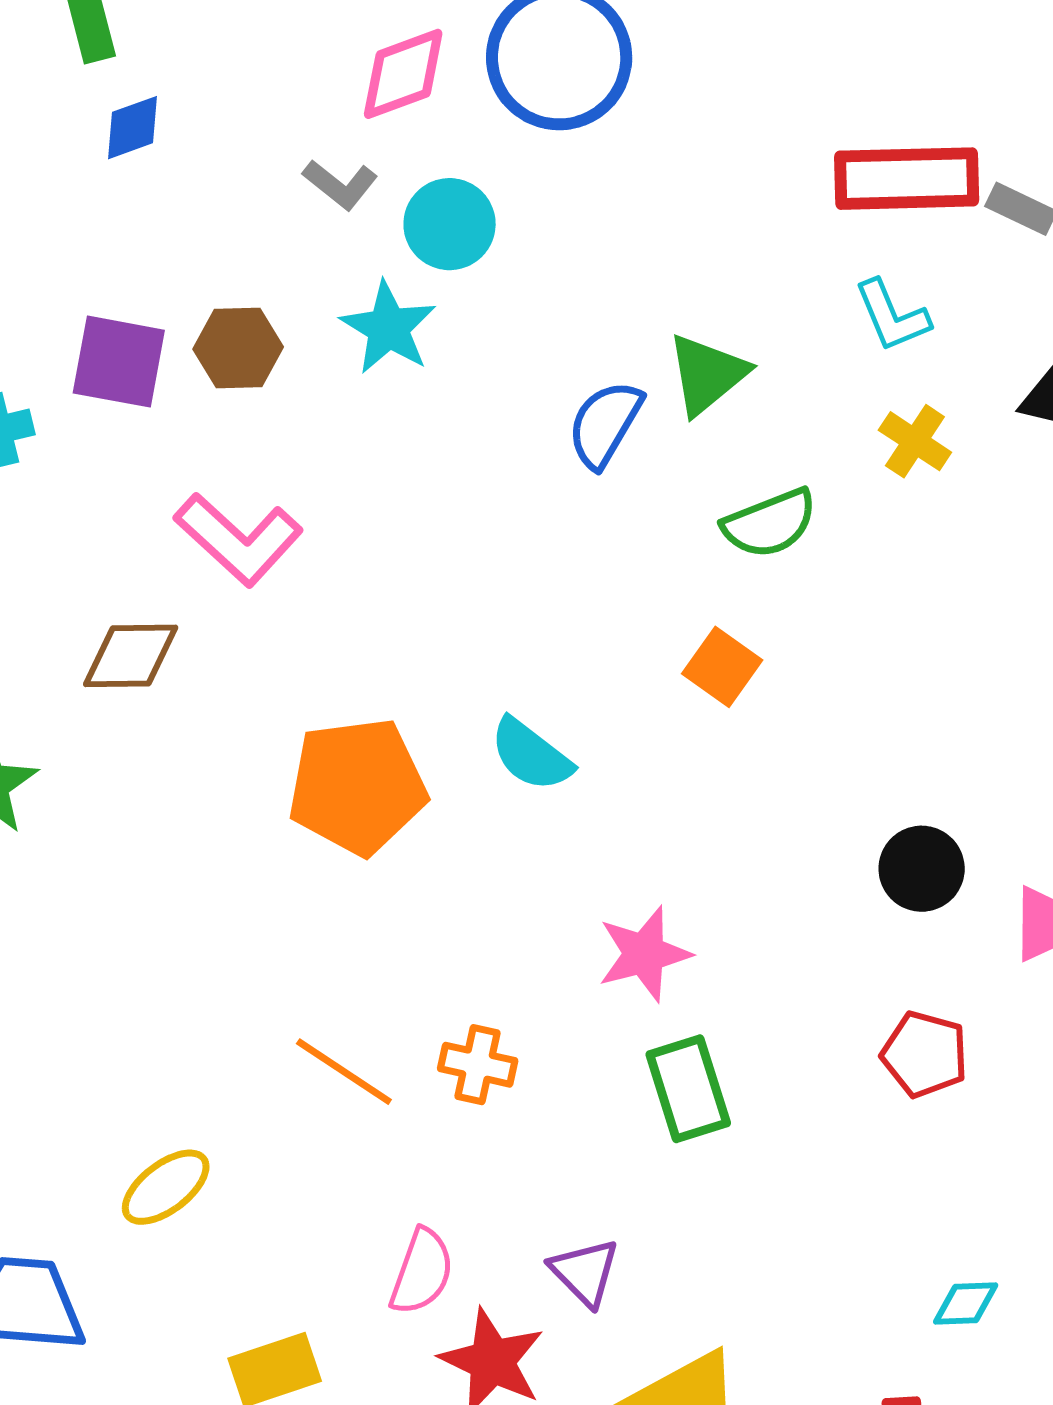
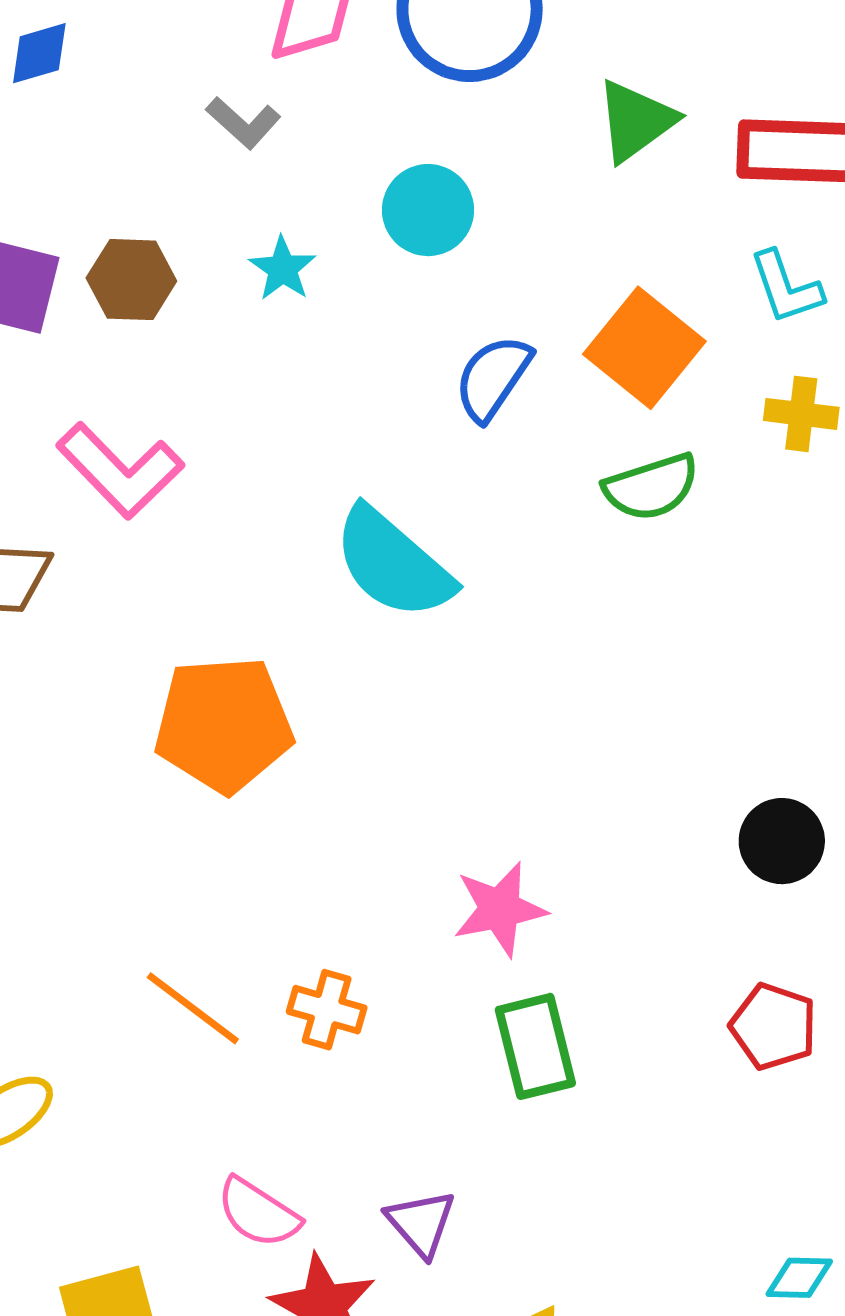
cyan circle: (450, 224) -> (428, 210), moved
cyan star: (388, 328) -> (283, 269), size x0.7
green triangle: (707, 374) -> (636, 121), moved
yellow cross: (915, 441) -> (801, 414), turned -30
orange square: (722, 667) -> (644, 348), moved, size x1.5
cyan semicircle: (531, 755) -> (393, 563), moved, size x1.5
pink semicircle: (422, 1272) -> (258, 1213), turned 100

